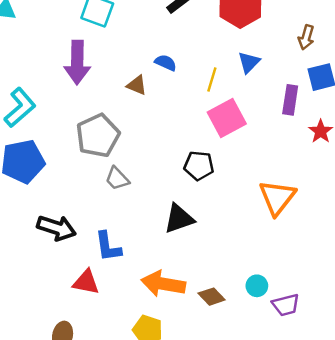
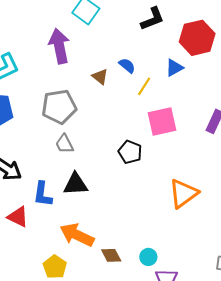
purple arrow: (77, 62) -> (59, 46), turned 152
blue triangle: (249, 62) -> (174, 68), moved
yellow line: (212, 80) -> (144, 86), moved
black triangle: (179, 219) -> (76, 184), moved

